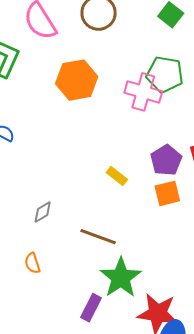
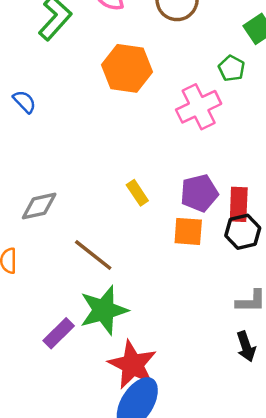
green pentagon: (165, 74) -> (232, 68), moved, size x0.6
pink cross: (143, 92) -> (199, 107), turned 30
gray diamond: (43, 212) -> (39, 206), size x1.4

